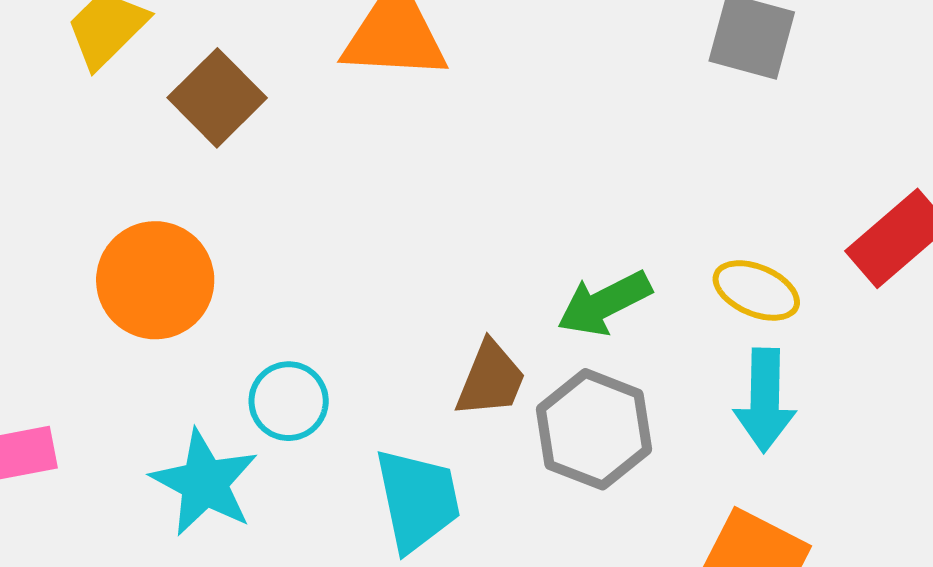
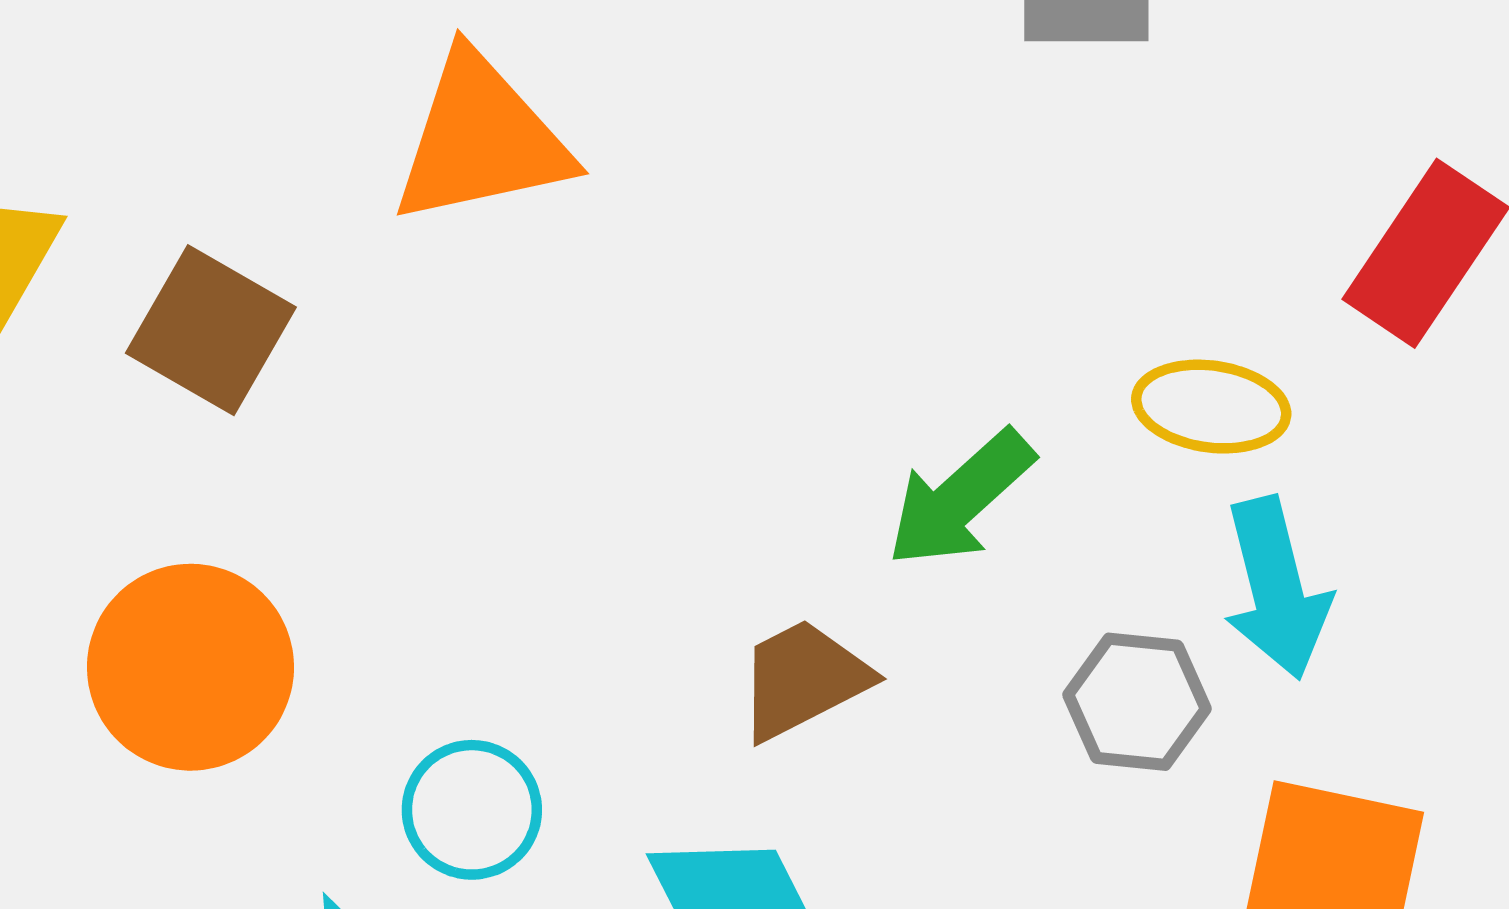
brown trapezoid: (491, 379) -> (803, 679), turned -124
gray hexagon: (594, 429) -> (1137, 702), moved, size x0.7

